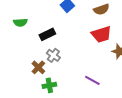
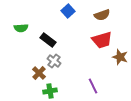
black rectangle: (47, 34) -> (48, 40), turned 63
purple line: (92, 80) -> (93, 86), turned 35

